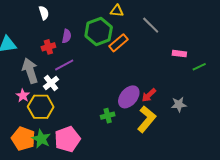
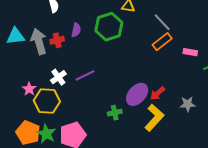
orange rectangle: (118, 43) -> (162, 42), moved
purple line: (64, 65) -> (85, 75), moved
gray arrow: (30, 71) -> (39, 41), moved

